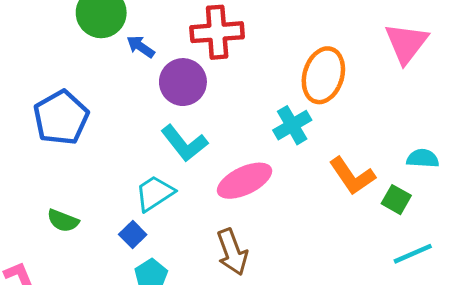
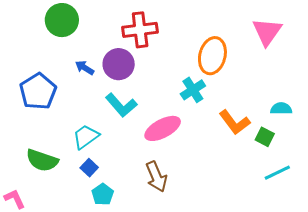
blue arrow: (141, 47) -> (85, 68), moved
cyan trapezoid: (155, 193) -> (86, 137), moved
green semicircle: (63, 221) -> (42, 160), size x1.5

